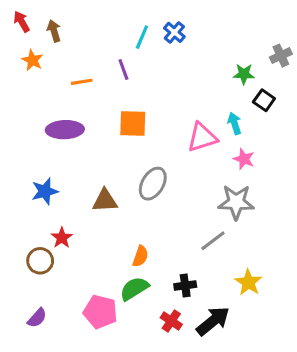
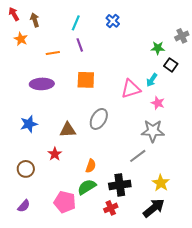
cyan line: (142, 37) -> (76, 23), moved
cyan arrow: (235, 123) -> (152, 80), turned -128
red star: (62, 238) -> (55, 154), moved
black cross: (185, 285) -> (120, 185), size x1.5
red cross: (171, 321) -> (111, 208), turned 32
black arrow: (213, 321) -> (154, 208), moved

